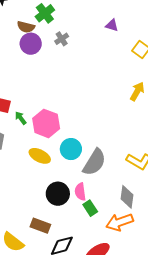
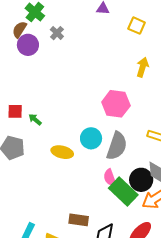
brown semicircle: (26, 27) -> (19, 30), turned 120
pink hexagon: (46, 123) -> (116, 104), moved
black circle: (58, 194) -> (141, 180), moved
green rectangle: (90, 208) -> (123, 192), size x1.8

